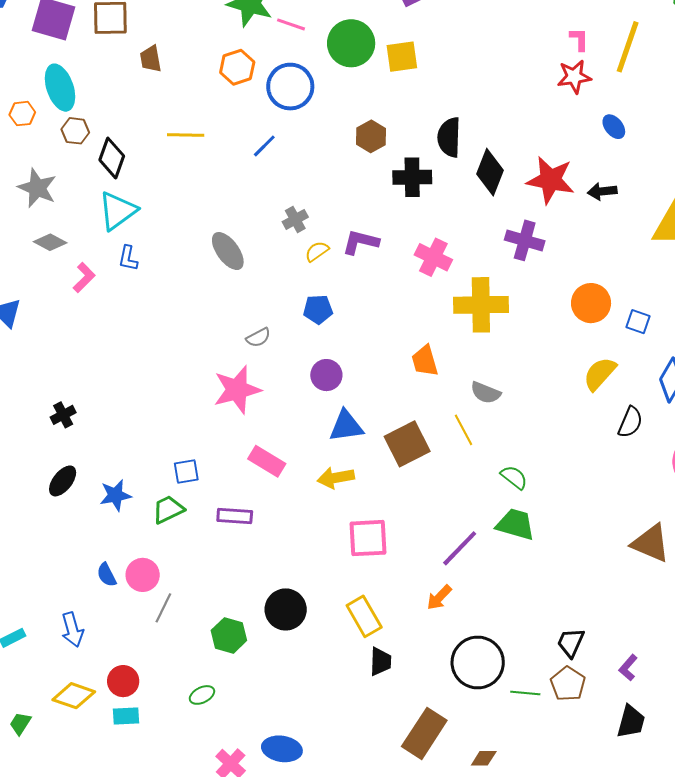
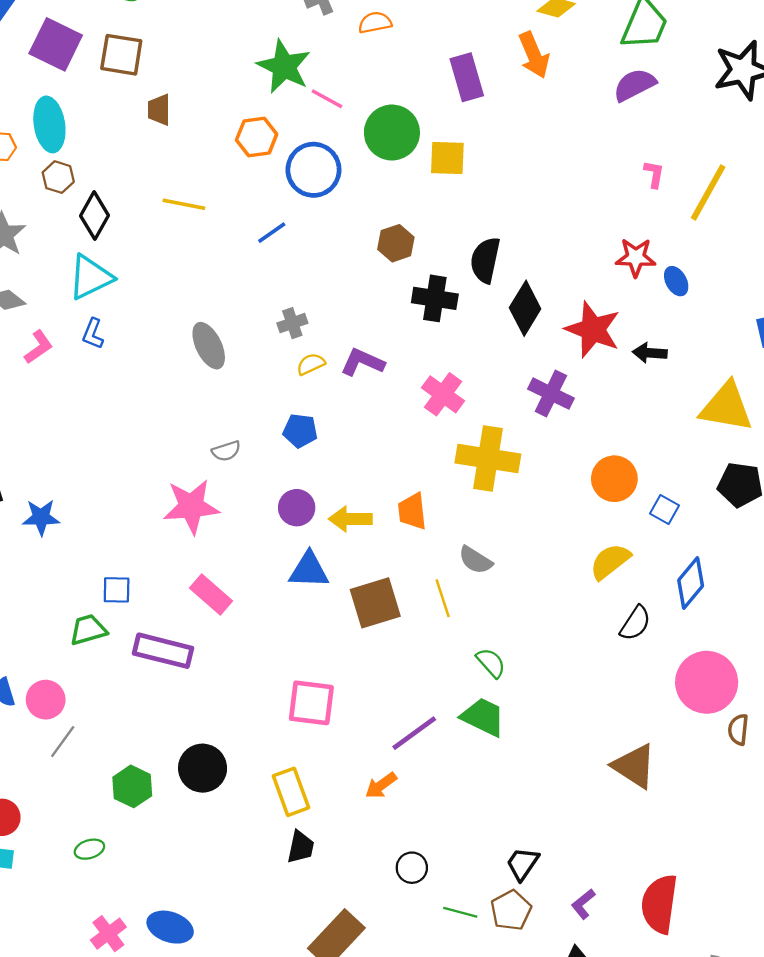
red star: (574, 77) -> (636, 257), moved
yellow arrow: (336, 478) -> (350, 519), moved
blue star: (115, 495) -> (41, 517), moved
purple rectangle: (235, 516) -> (163, 651), size x1.4
black circle: (478, 662) -> (412, 868), size x0.5

